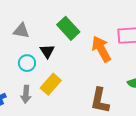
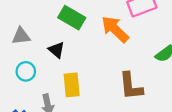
cyan circle: (27, 63) -> (26, 71), moved
yellow rectangle: (51, 84) -> (72, 85), turned -30

